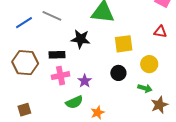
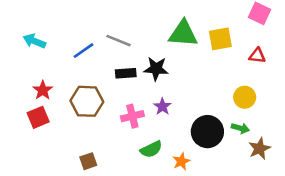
yellow square: (124, 44) -> (220, 39), moved
black rectangle: (57, 55) -> (126, 73), moved
black circle: (118, 73) -> (207, 132), moved, size x1.6
purple star: (85, 81) -> (162, 107), moved

